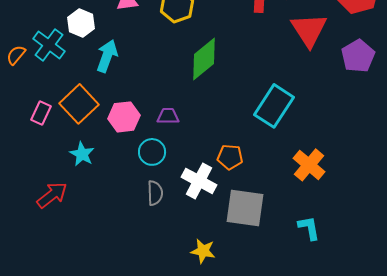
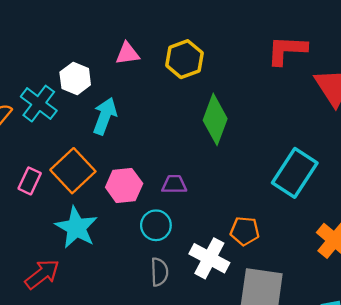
green diamond: (204, 59) -> (215, 119), turned -30
cyan star: (82, 154) -> (76, 228), size x1.5

